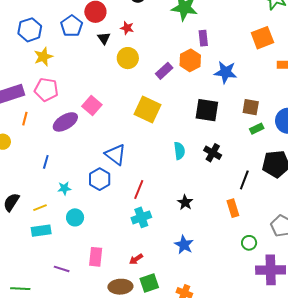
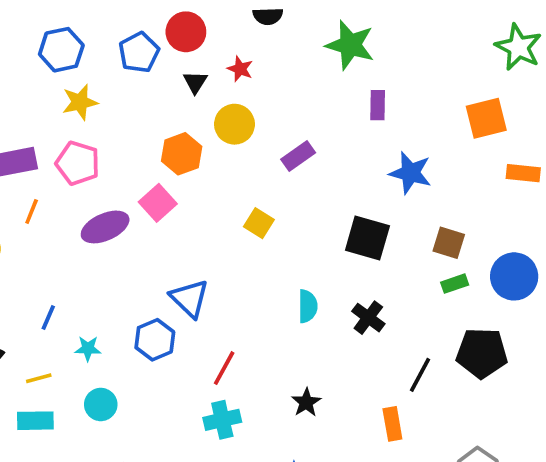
orange hexagon: (190, 60) -> (182, 154), moved
yellow square: (148, 109) -> (259, 223), size x0.6
blue line: (46, 162) -> (48, 318), moved

